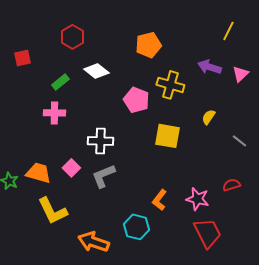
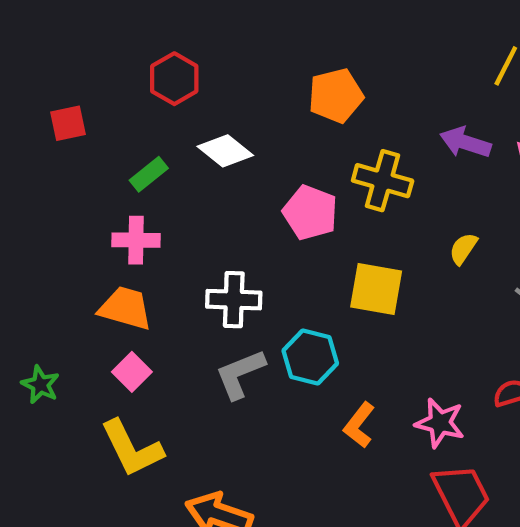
pink square: (71, 168) -> (132, 372), moved
orange trapezoid: (38, 173) -> (125, 308), moved
cyan hexagon: (136, 227) -> (310, 357), moved

